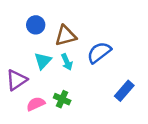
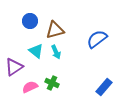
blue semicircle: (99, 52) -> (97, 39), moved
cyan triangle: (43, 61) -> (36, 51), turned -35
blue rectangle: (124, 91) -> (104, 87), moved

